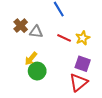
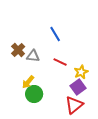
yellow star: (83, 38) -> (81, 72), moved
purple square: (83, 64) -> (78, 87), turned 35

